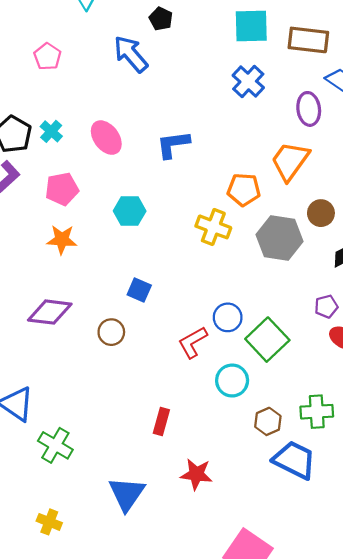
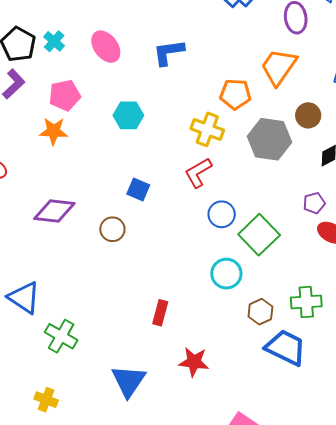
orange star: (62, 240) -> (54, 131), moved
red L-shape: (193, 342) -> (198, 173), moved
yellow cross: (49, 522) -> (46, 400), moved

